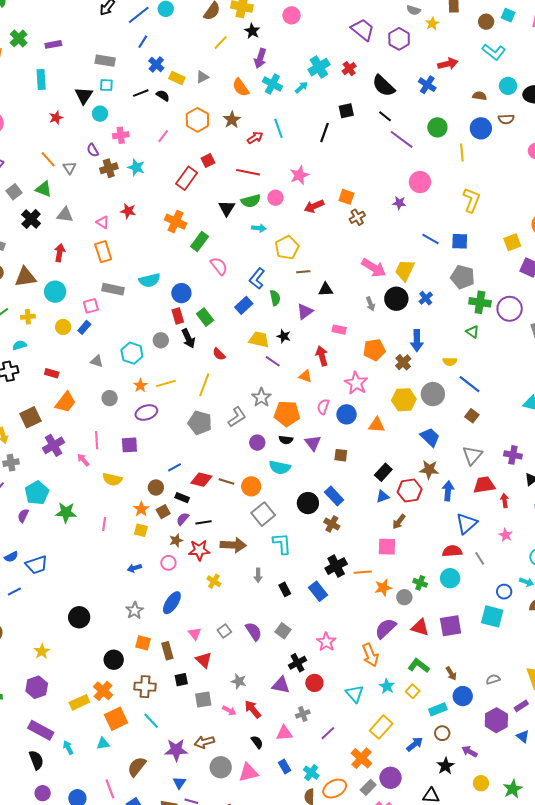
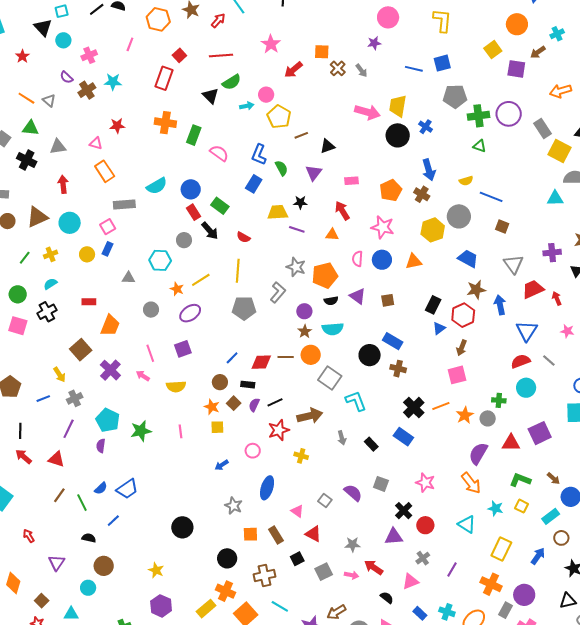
pink circle: (275, 198) -> (266, 95), moved
gray arrow: (370, 304) -> (361, 71), moved
brown star: (176, 540) -> (305, 331), moved

